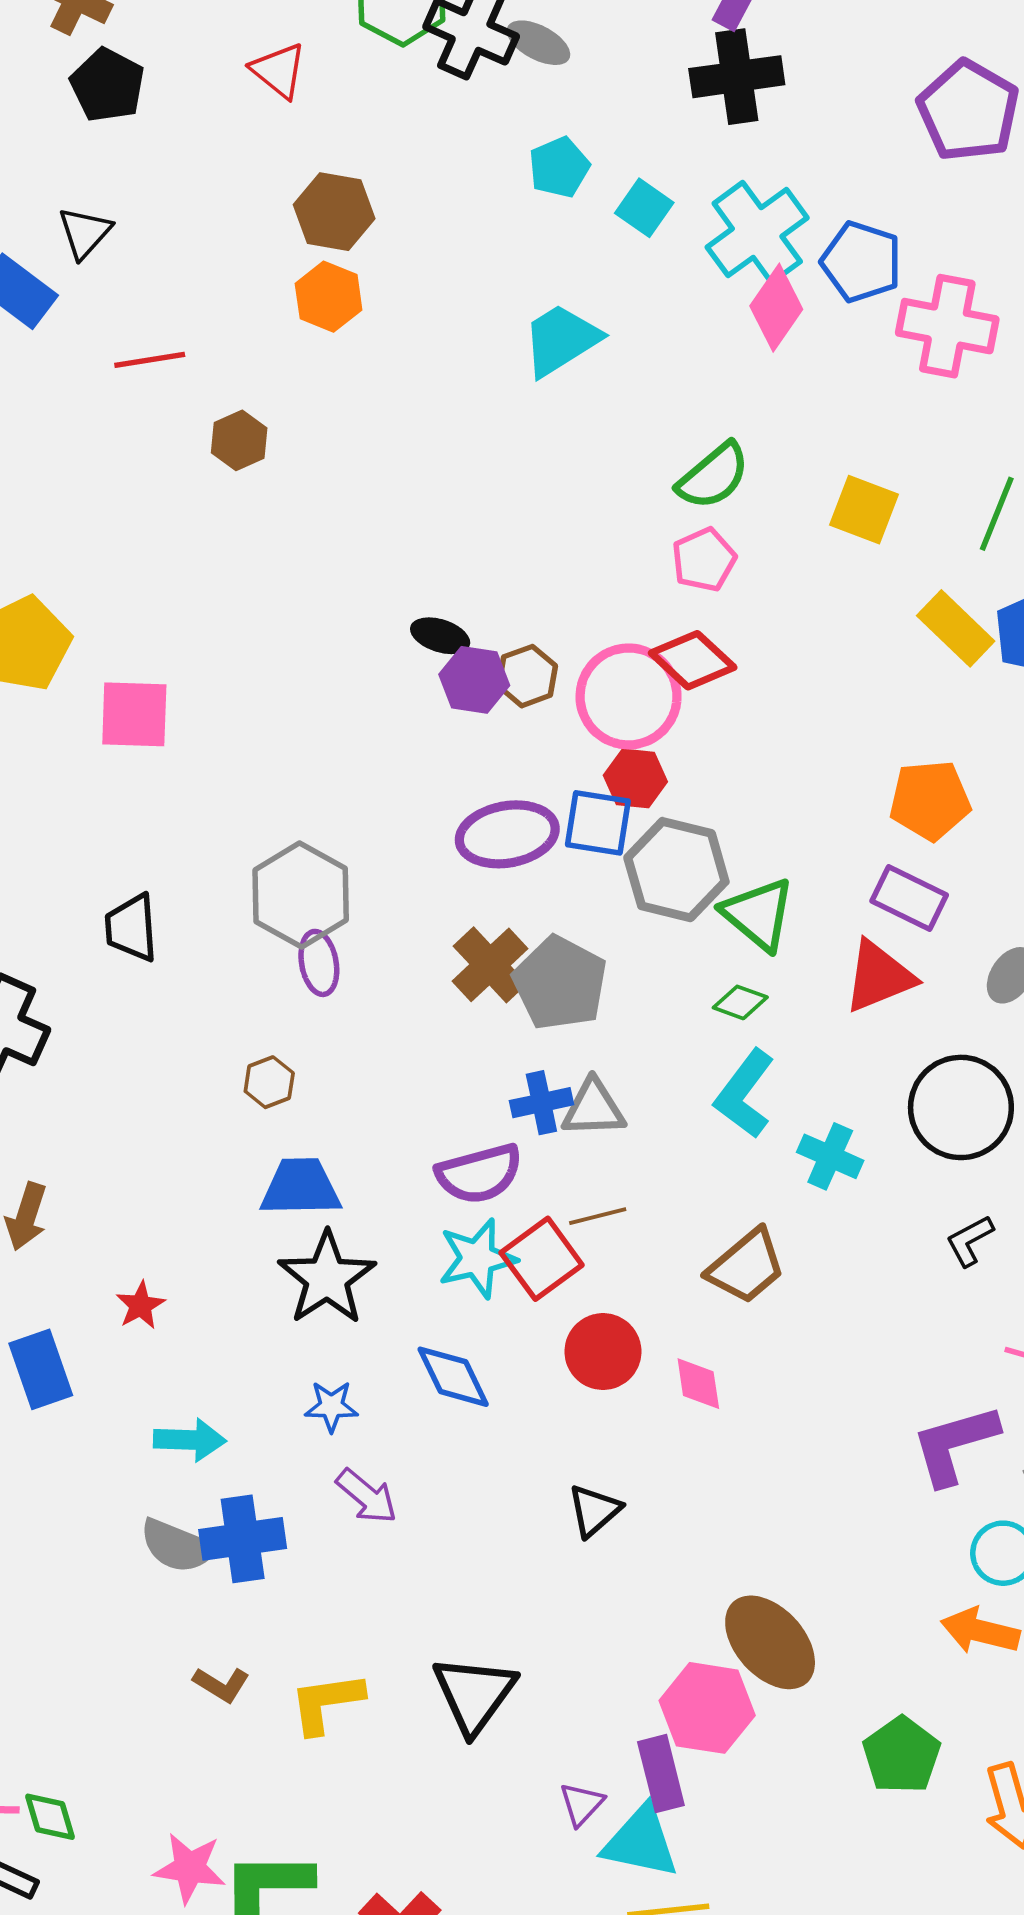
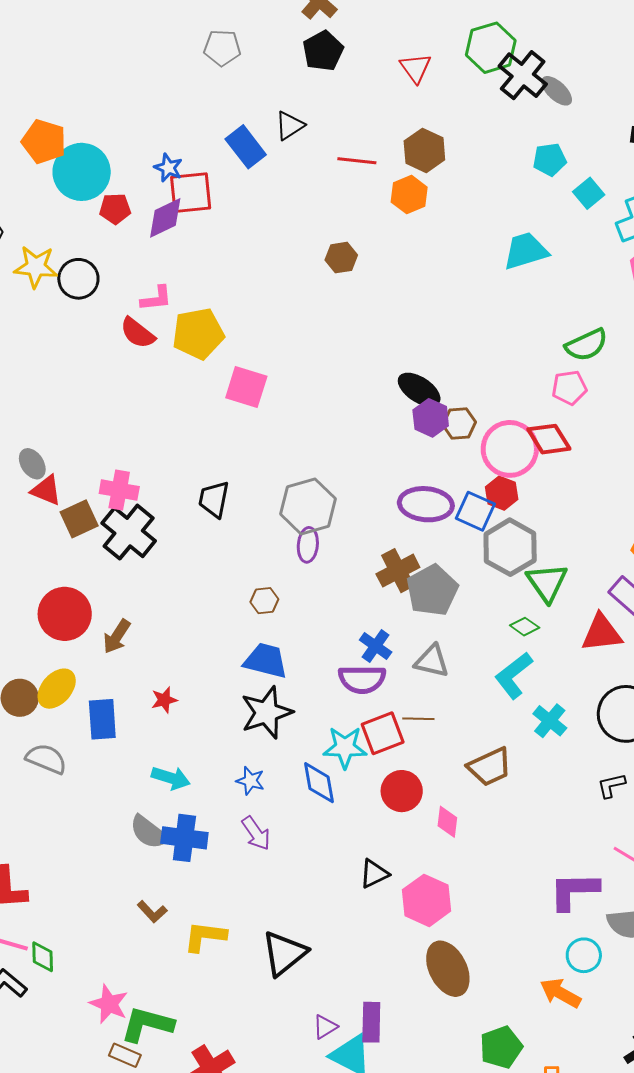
red line: (150, 360) -> (357, 161), moved
black ellipse: (440, 636) -> (419, 390), size x1.4
blue cross: (541, 1103) -> (376, 646), moved, turned 32
cyan star: (477, 1258) -> (345, 747), moved
pink hexagon: (707, 1708) -> (427, 900), moved

